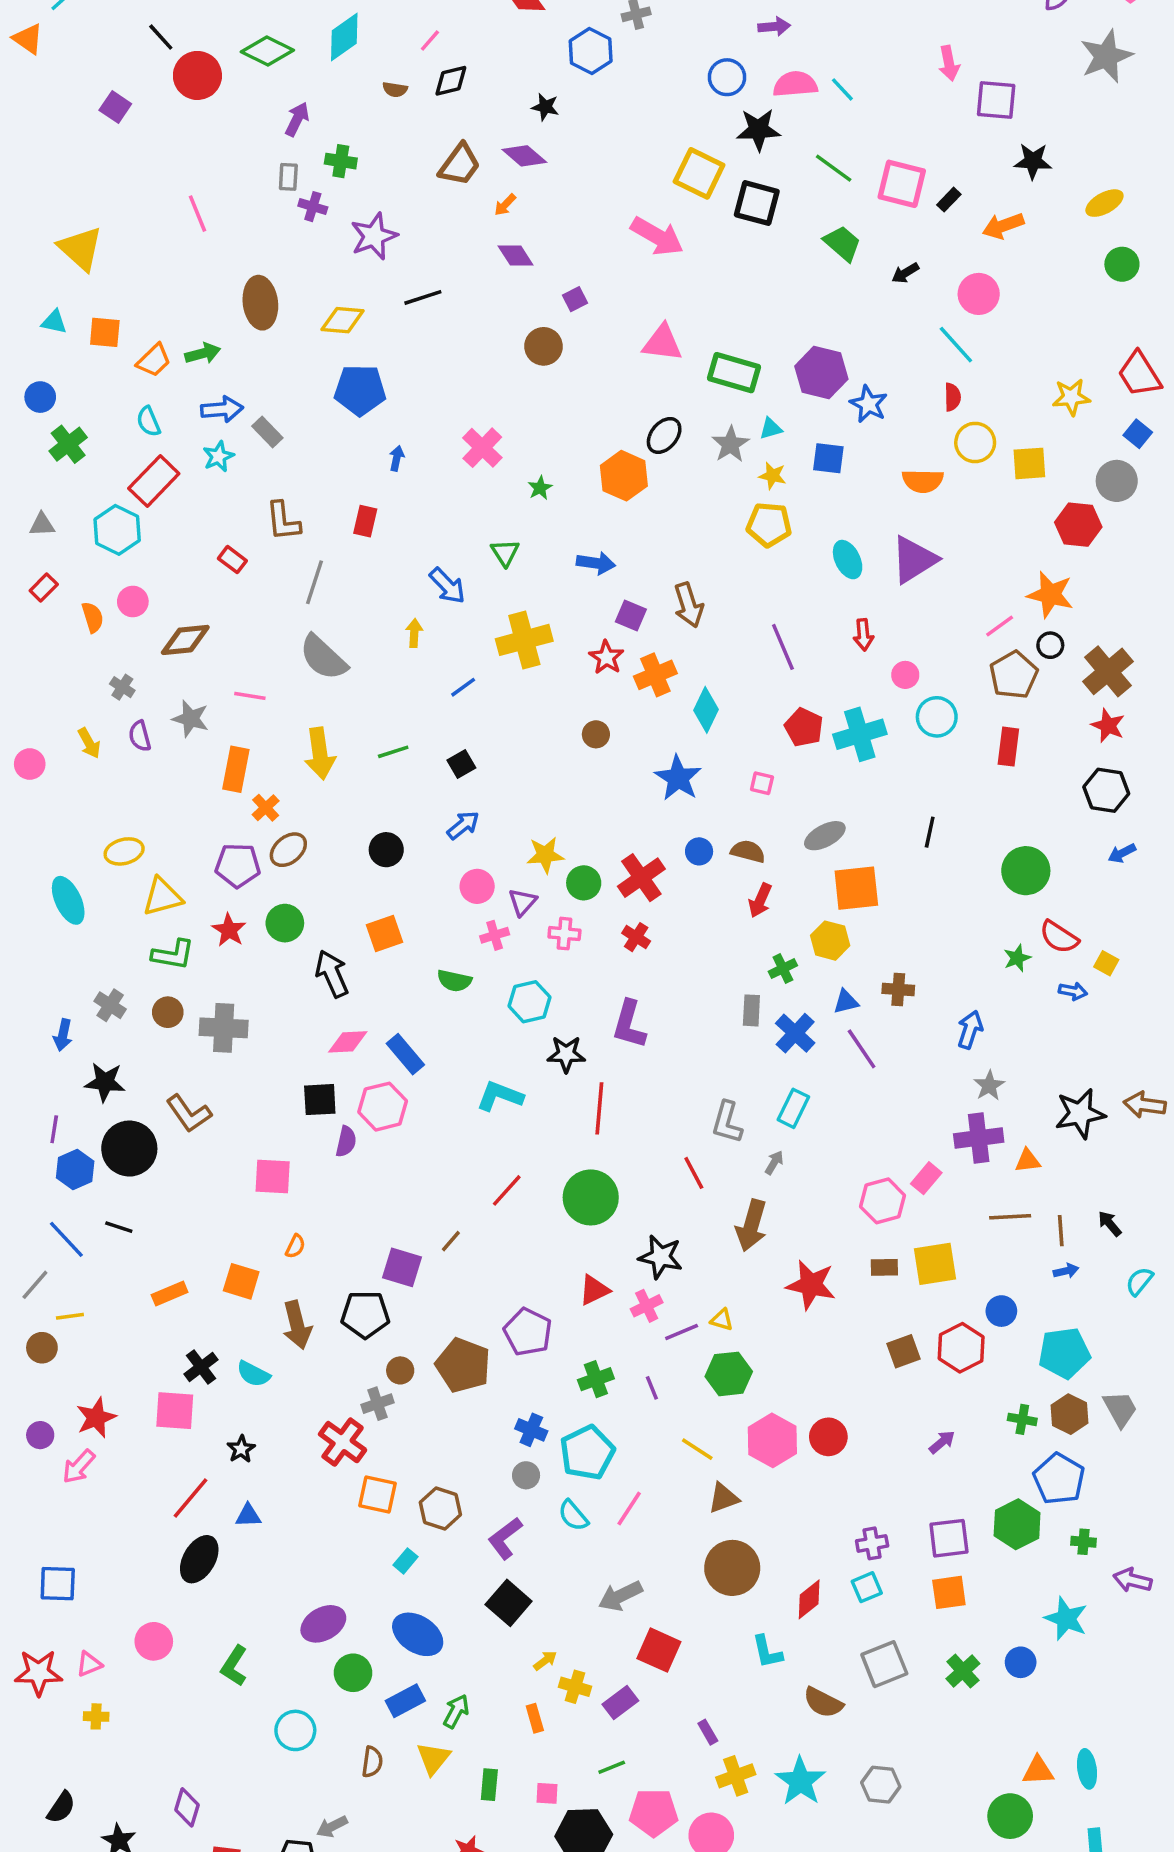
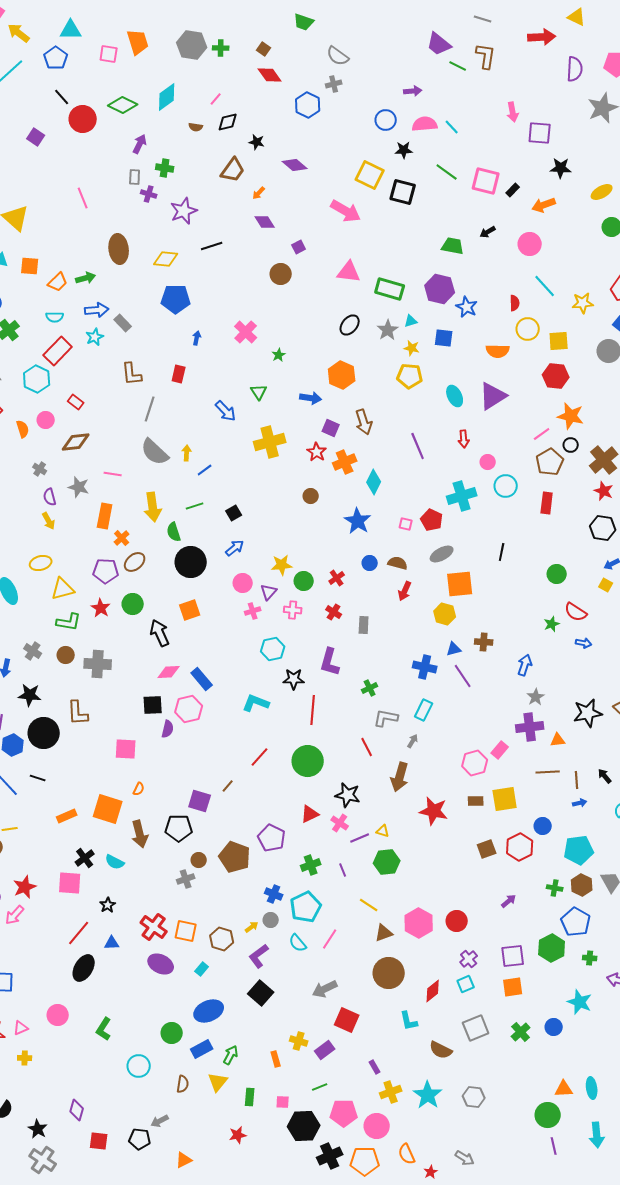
black star: (545, 107) -> (257, 142), moved
black star: (758, 130) -> (404, 150), size x0.7
purple diamond: (524, 156) -> (295, 165), moved
green trapezoid: (842, 243) -> (453, 246), moved, turned -30
cyan line: (956, 345) -> (545, 286), moved
cyan semicircle: (149, 422) -> (55, 317), turned -66
orange hexagon: (624, 476) -> (342, 375), moved
red hexagon: (1078, 525) -> (556, 376), moved
red rectangle: (232, 560) -> (76, 402), moved
yellow arrow: (414, 633) -> (187, 453), moved
blue line: (463, 687) -> (205, 470), moved
red pentagon: (804, 727) -> (432, 520), moved
yellow arrow: (89, 743) -> (49, 521), moved
black circle: (386, 850) -> (191, 562), size x1.6
green circle: (1026, 871) -> (557, 574), size x0.7
red cross: (641, 878) -> (337, 578), size x0.6
yellow square: (1106, 963) -> (606, 585), moved
green cross: (783, 969) -> (370, 688), moved
green semicircle: (454, 981) -> (174, 532), moved, turned 60
gray rectangle: (751, 1010) -> (364, 625), moved
blue cross: (795, 1033) -> (425, 667), turned -30
brown L-shape: (189, 1114) -> (78, 713), turned 32
gray L-shape: (727, 1122) -> (386, 718), turned 85
orange square: (241, 1281) -> (108, 809), size x1.4
pink cross: (647, 1306) -> (340, 823), turned -30
red circle: (828, 1437) -> (457, 921), moved
pink hexagon: (772, 1440) -> (419, 923), moved
red cross: (343, 1442) -> (154, 927), moved
purple cross: (872, 1543) -> (469, 959), turned -30
purple ellipse: (323, 1624) -> (161, 964), moved, turned 55
blue ellipse: (418, 1634) -> (209, 1011), turned -56
yellow arrow: (545, 1661) -> (252, 927), moved

